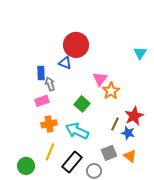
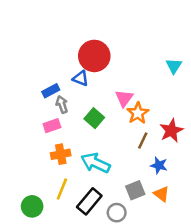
blue rectangle: (41, 73) -> (51, 91), turned 64
green square: (82, 104) -> (94, 118), moved
red star: (134, 116) -> (171, 131), moved
brown line: (115, 124) -> (143, 140), moved

